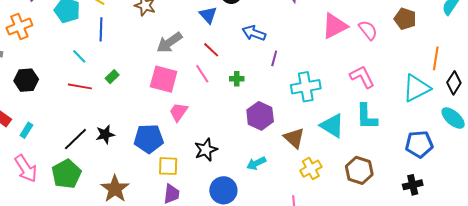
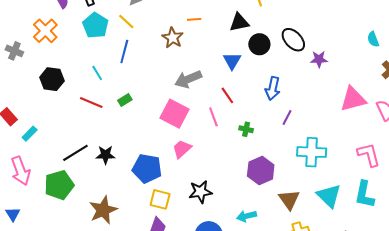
orange cross: (19, 26) -> (45, 31), turned -35
blue arrow: (254, 33) -> (273, 88), turned -110
black hexagon: (26, 80) -> (52, 79), moved

